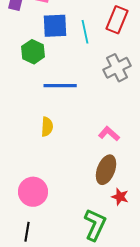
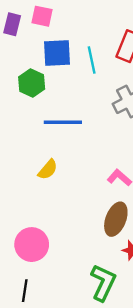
yellow semicircle: (47, 127) -> (48, 170), turned 36

